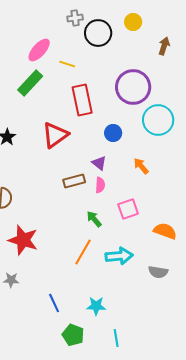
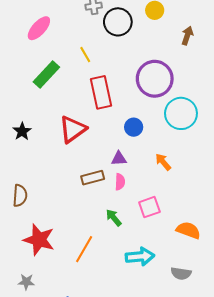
pink ellipse: (39, 50) -> (39, 28), moved
yellow line: (67, 64) -> (85, 55), turned 42
purple triangle: (99, 163) -> (119, 159), turned -42
orange line: (83, 252) -> (84, 249), moved

